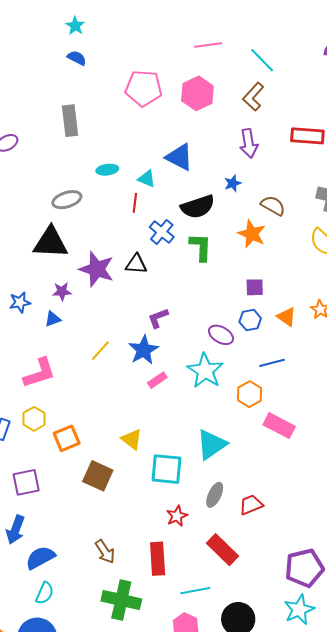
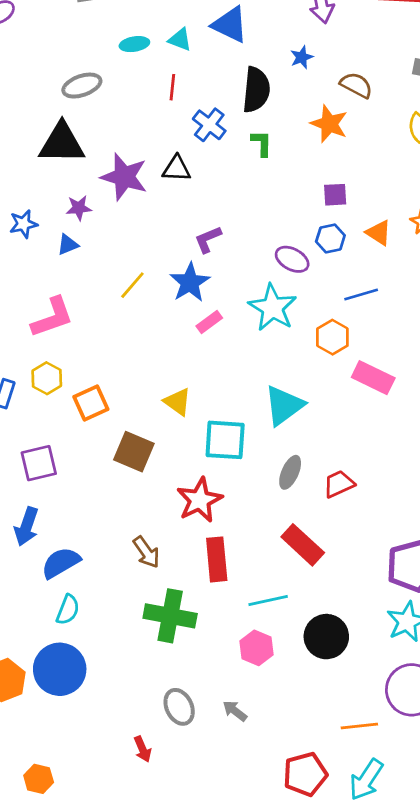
cyan triangle: (147, 179) -> (180, 40), moved
black semicircle: (198, 207) -> (256, 90), turned -64
green L-shape: (201, 247) -> (262, 143), size x0.7
red star: (177, 516) -> (200, 500), moved, size x1.6

